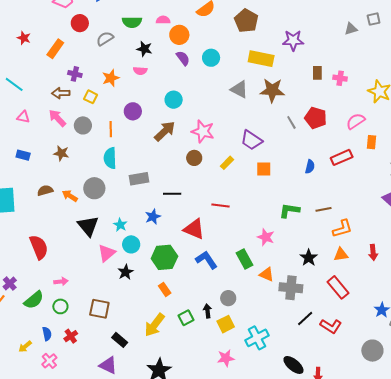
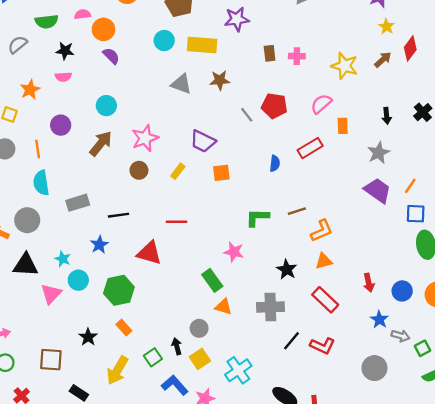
cyan circle: (211, 58) -> (164, 41), moved
brown star: (272, 90) -> (220, 80), size x0.7
pink star: (203, 131) -> (145, 138), turned -30
black triangle: (88, 226) -> (26, 265), turned -40
red arrow: (373, 252) -> (369, 283), moved
blue L-shape: (206, 260) -> (175, 385), moved
black star: (126, 272) -> (88, 337), moved
orange triangle: (267, 274) -> (223, 307), moved

